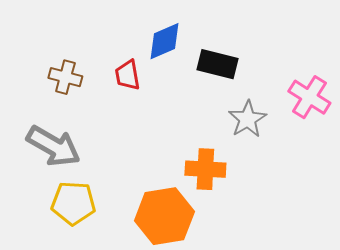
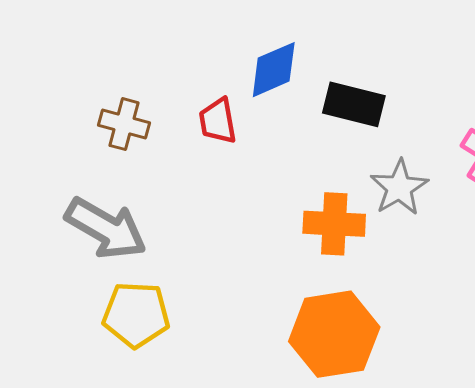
orange cross: (205, 169) -> (334, 224), moved
orange hexagon: (164, 216) -> (334, 334), moved

